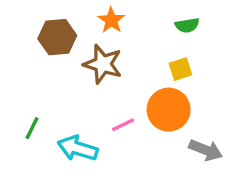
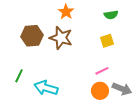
brown hexagon: (57, 37) -> (32, 36), moved
orange circle: (169, 110) -> (100, 91), moved, size x0.7
pink line: (123, 125) -> (102, 71), moved

